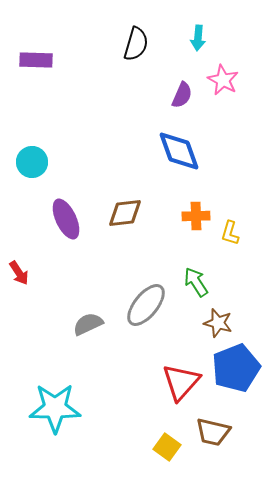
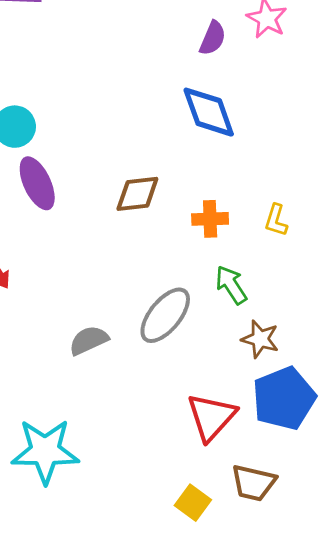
orange cross: (196, 216) -> (210, 219), moved
purple ellipse: (66, 219) -> (37, 183), moved

